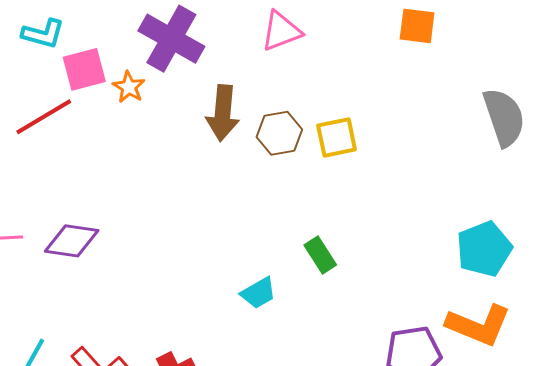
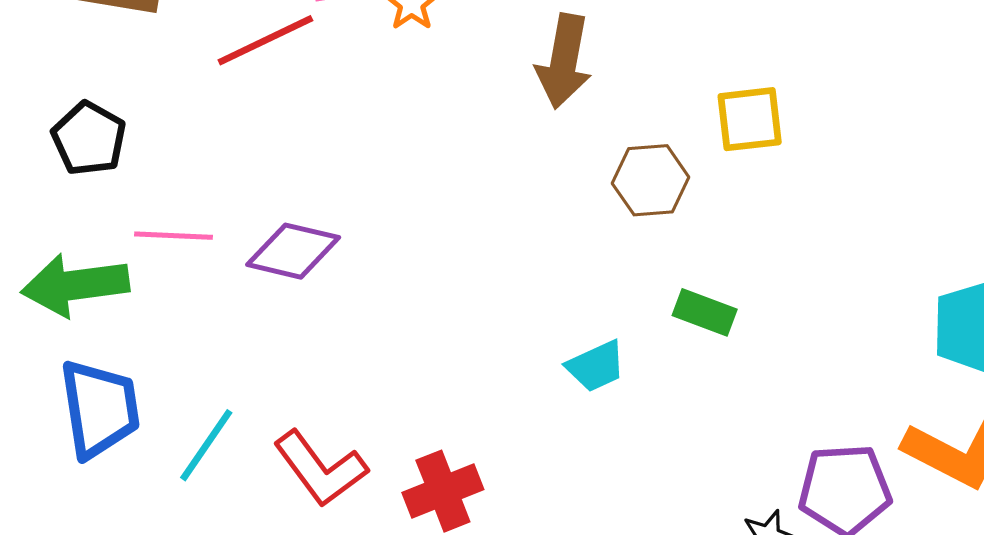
brown hexagon: (279, 133) -> (651, 180), moved
green rectangle: (320, 255) -> (705, 312), turned -42

